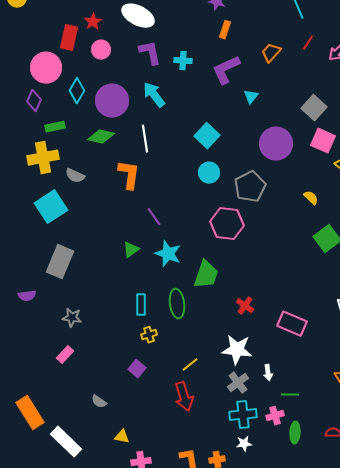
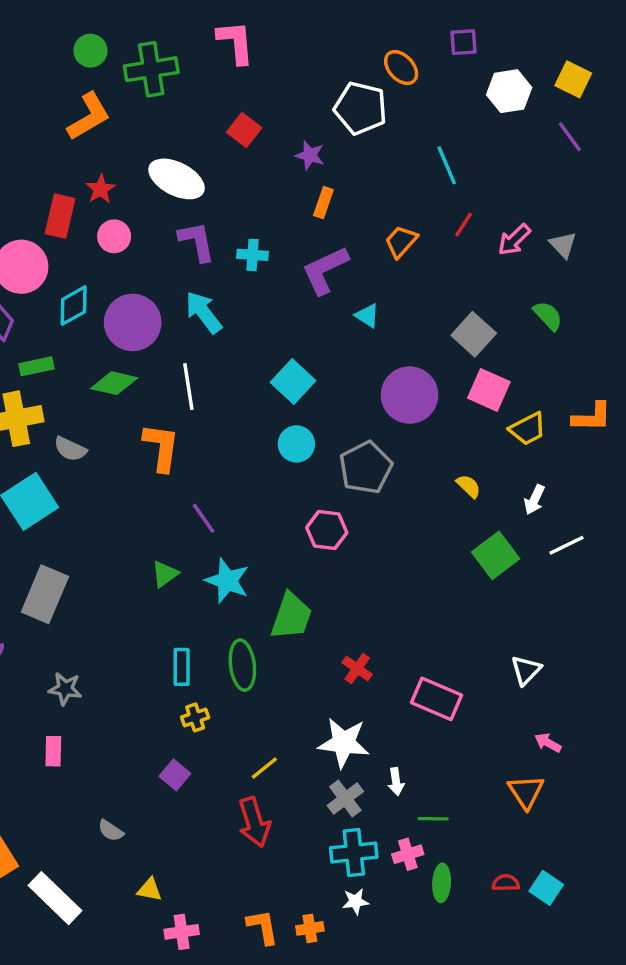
cyan diamond: (77, 91) -> (74, 306), turned 30
cyan triangle: (251, 97) -> (367, 316), turned -35
pink hexagon: (227, 224) -> (327, 530), size x0.7
pink rectangle: (65, 355) -> (53, 751), turned -42

